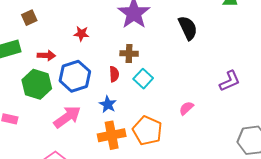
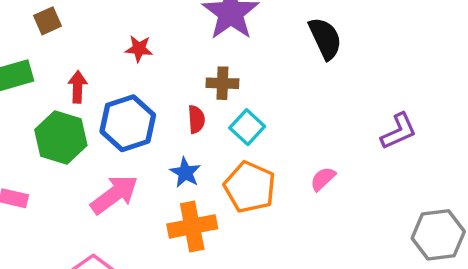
red arrow: (46, 55) -> (78, 87), turned -90
orange pentagon: (147, 131) -> (250, 187), moved

